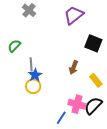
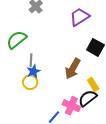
green semicircle: (14, 46) -> (17, 40), size x1.5
brown arrow: (74, 67) -> (73, 69), size x1.5
black semicircle: (93, 106) -> (88, 98), moved

